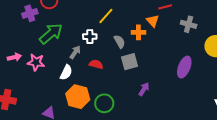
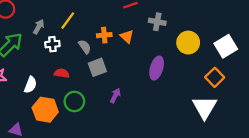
orange triangle: (153, 21) -> (127, 36), moved
gray arrow: (75, 52) -> (39, 27), moved
green circle: (104, 103) -> (74, 101), moved

